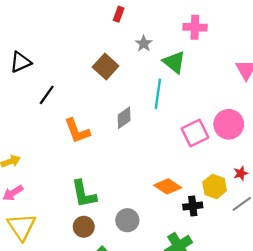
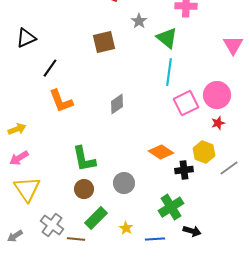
brown square: (106, 66) -> (104, 42), turned 35
cyan line: (158, 94) -> (169, 72), moved
gray diamond: (124, 118) -> (117, 104), moved
orange L-shape: (77, 131) -> (61, 101), moved
red star: (241, 173) -> (218, 123), moved

